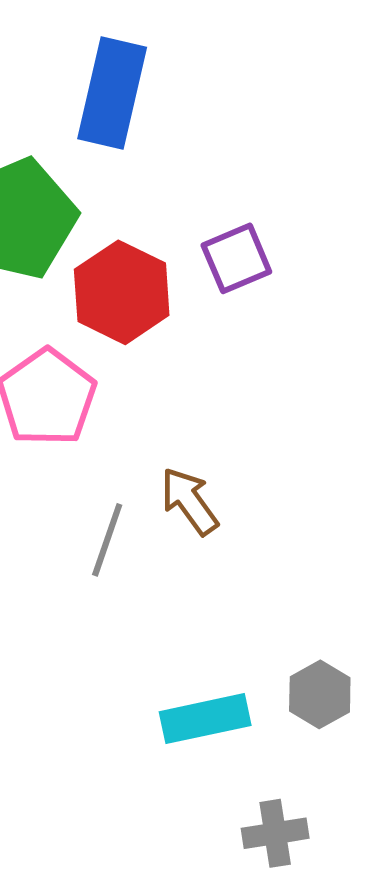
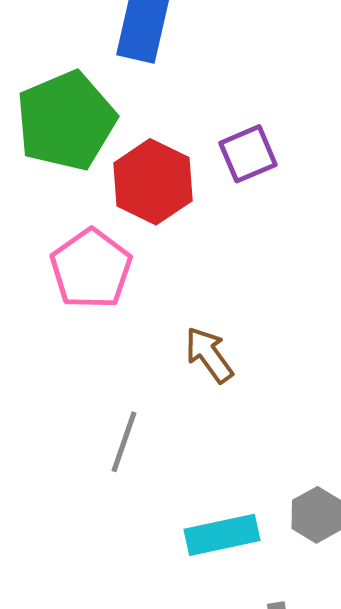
gray line: (107, 540) -> (124, 442), moved

